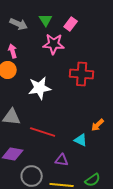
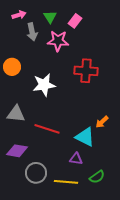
gray arrow: (19, 24) -> (32, 32), moved, turned 54
pink arrow: (13, 51) -> (19, 15), moved, turned 88
cyan triangle: (81, 140) -> (85, 137), size x1.5
purple triangle: (62, 160) -> (76, 159), moved

